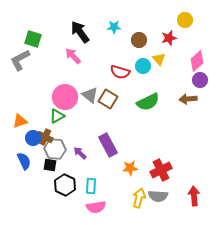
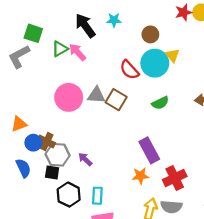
cyan star: (114, 27) -> (114, 20), moved
red star: (169, 38) -> (184, 12), moved
cyan circle: (143, 66) -> (155, 63), size x1.6
red semicircle: (120, 72) -> (129, 70), turned 30
gray triangle: (90, 95) -> (96, 95), turned -36
green semicircle: (148, 102) -> (160, 103), size x0.7
green triangle: (57, 116) -> (60, 49), moved
purple rectangle: (108, 145) -> (149, 150), moved

